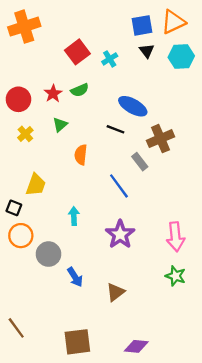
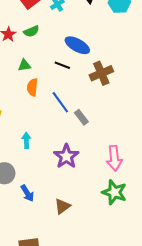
green triangle: (60, 125) -> (24, 65), moved, turned 32
gray rectangle: (140, 162) -> (81, 117), moved
blue line: (119, 186) -> (60, 102), moved
green star: (176, 276) -> (114, 192), size x1.4

